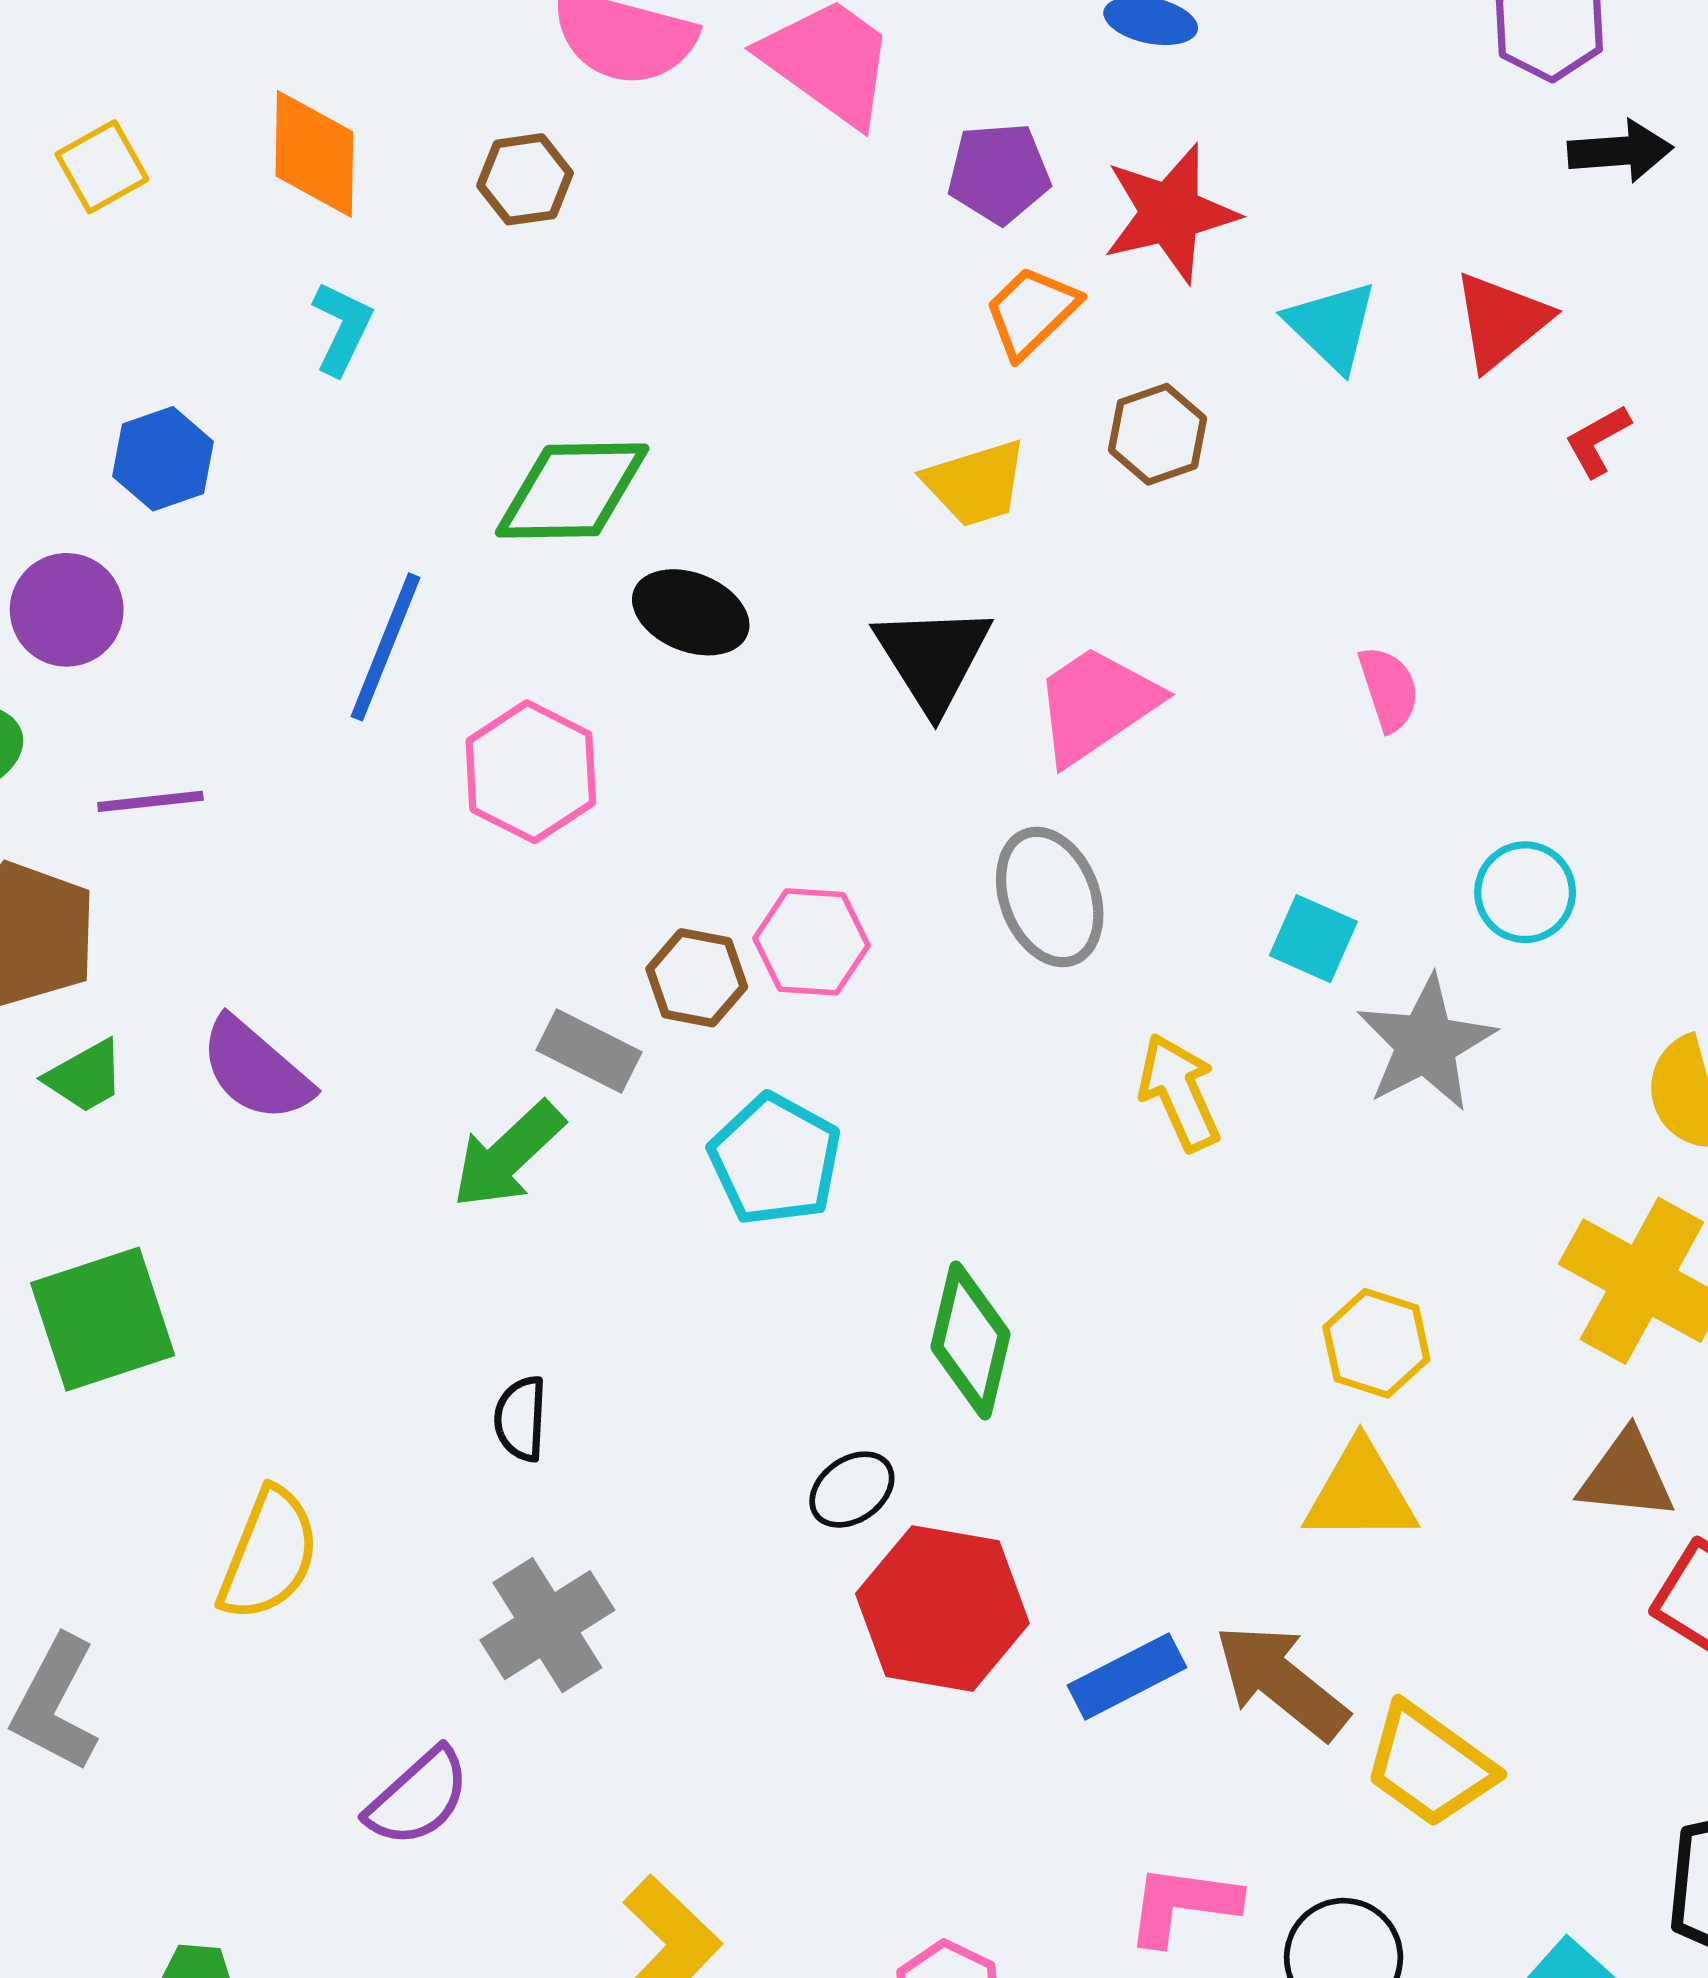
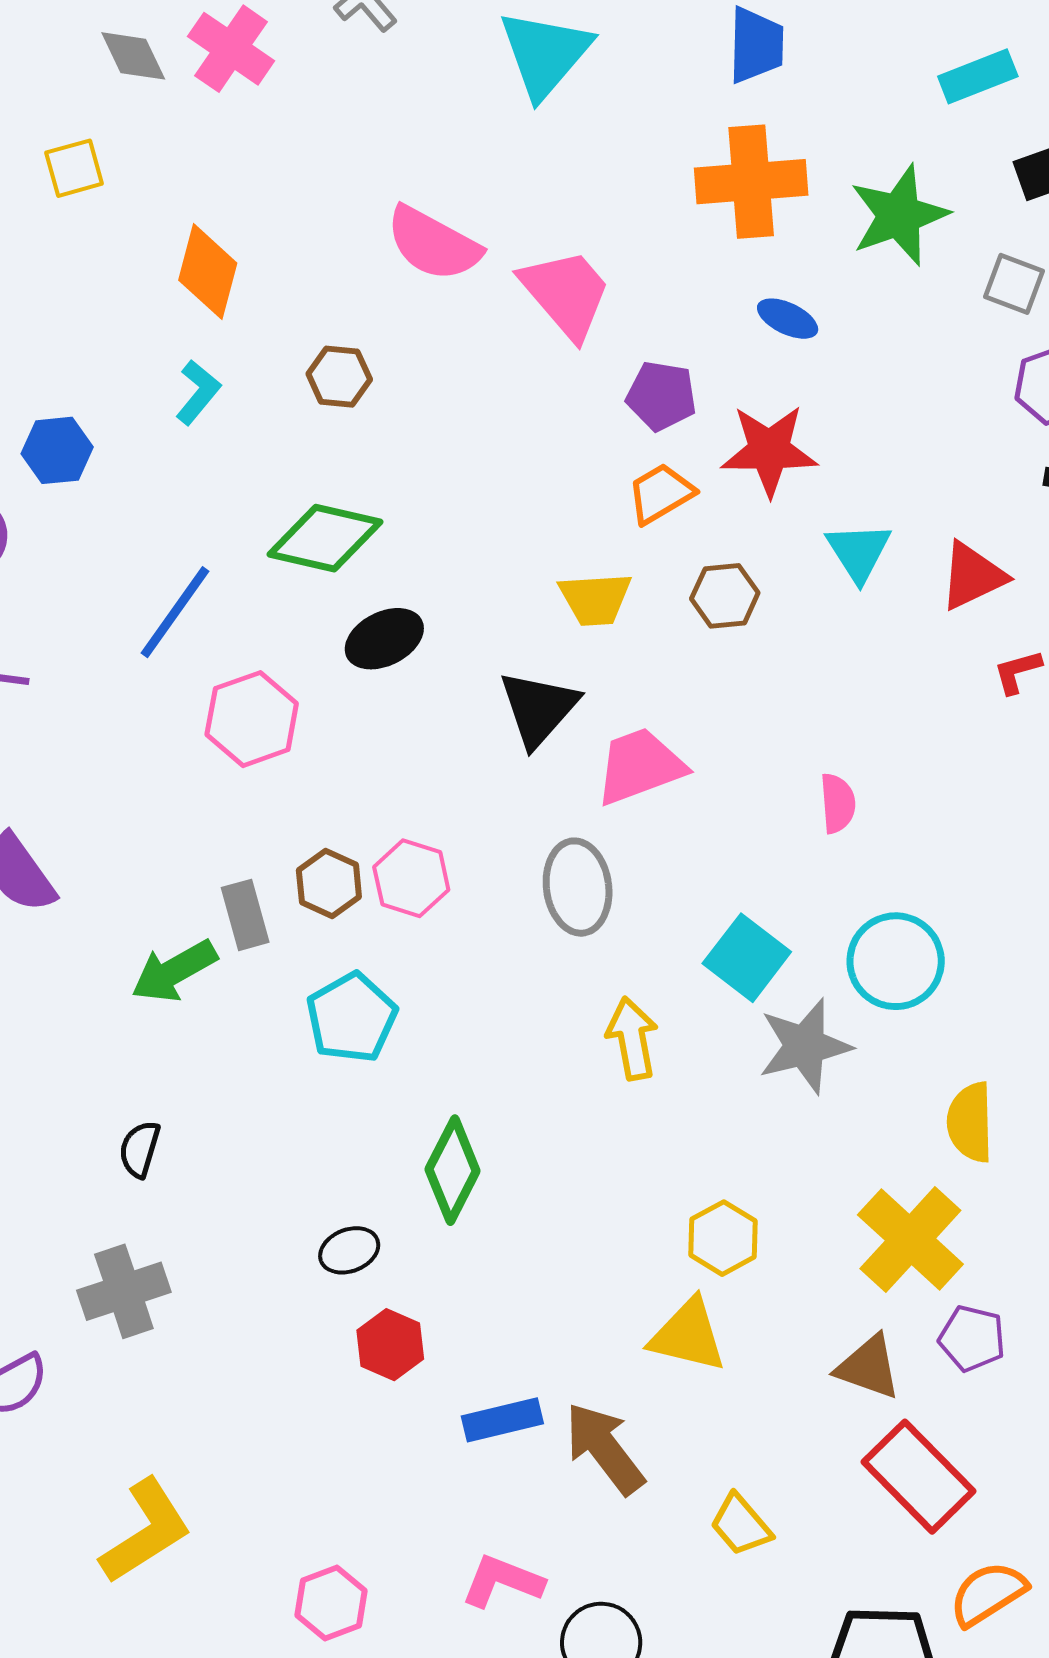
yellow square: (102, 167) -> (74, 168), moved
brown hexagon: (525, 179) -> (339, 377), moved
black ellipse: (691, 612) -> (384, 639), turned -62
cyan circle: (1525, 892) -> (896, 961), size x1.4
cyan square: (1313, 939) -> (747, 958), size x1.4
gray rectangle: (589, 1051) -> (245, 915), turned 34
red hexagon: (942, 1609) -> (390, 1345), size x0.6
yellow trapezoid: (1430, 1765) -> (741, 1525), moved, size x0.7

